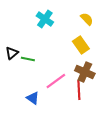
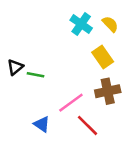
cyan cross: (45, 19) -> (81, 24), moved
brown cross: (85, 72) -> (108, 91), turned -36
red line: (79, 90) -> (87, 125), moved, turned -42

